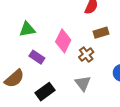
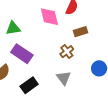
pink diamond: (63, 41) -> (49, 17), moved, turned -40
purple rectangle: (37, 57) -> (22, 54), size x1.5

